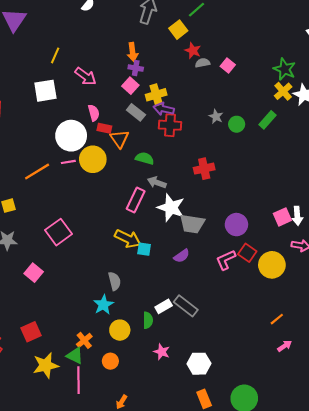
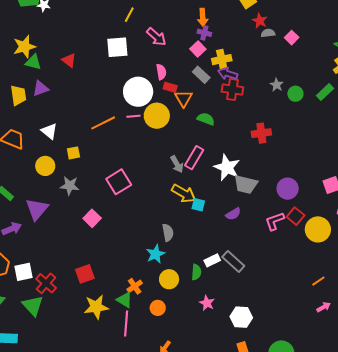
gray arrow: (157, 182) -> (177, 164), moved, turned -144

